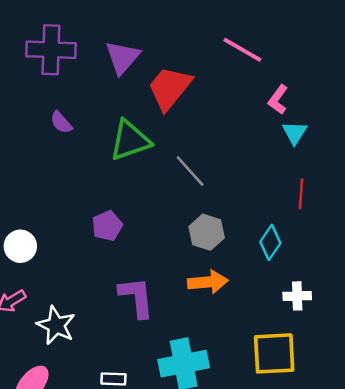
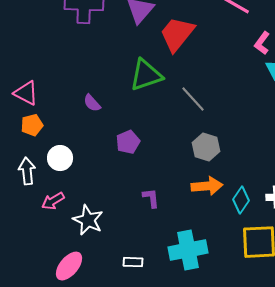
purple semicircle: (61, 122) -> (92, 103), moved
cyan diamond: (270, 242) -> (241, 200), moved
purple L-shape: (136, 297) -> (151, 198), size x0.6

